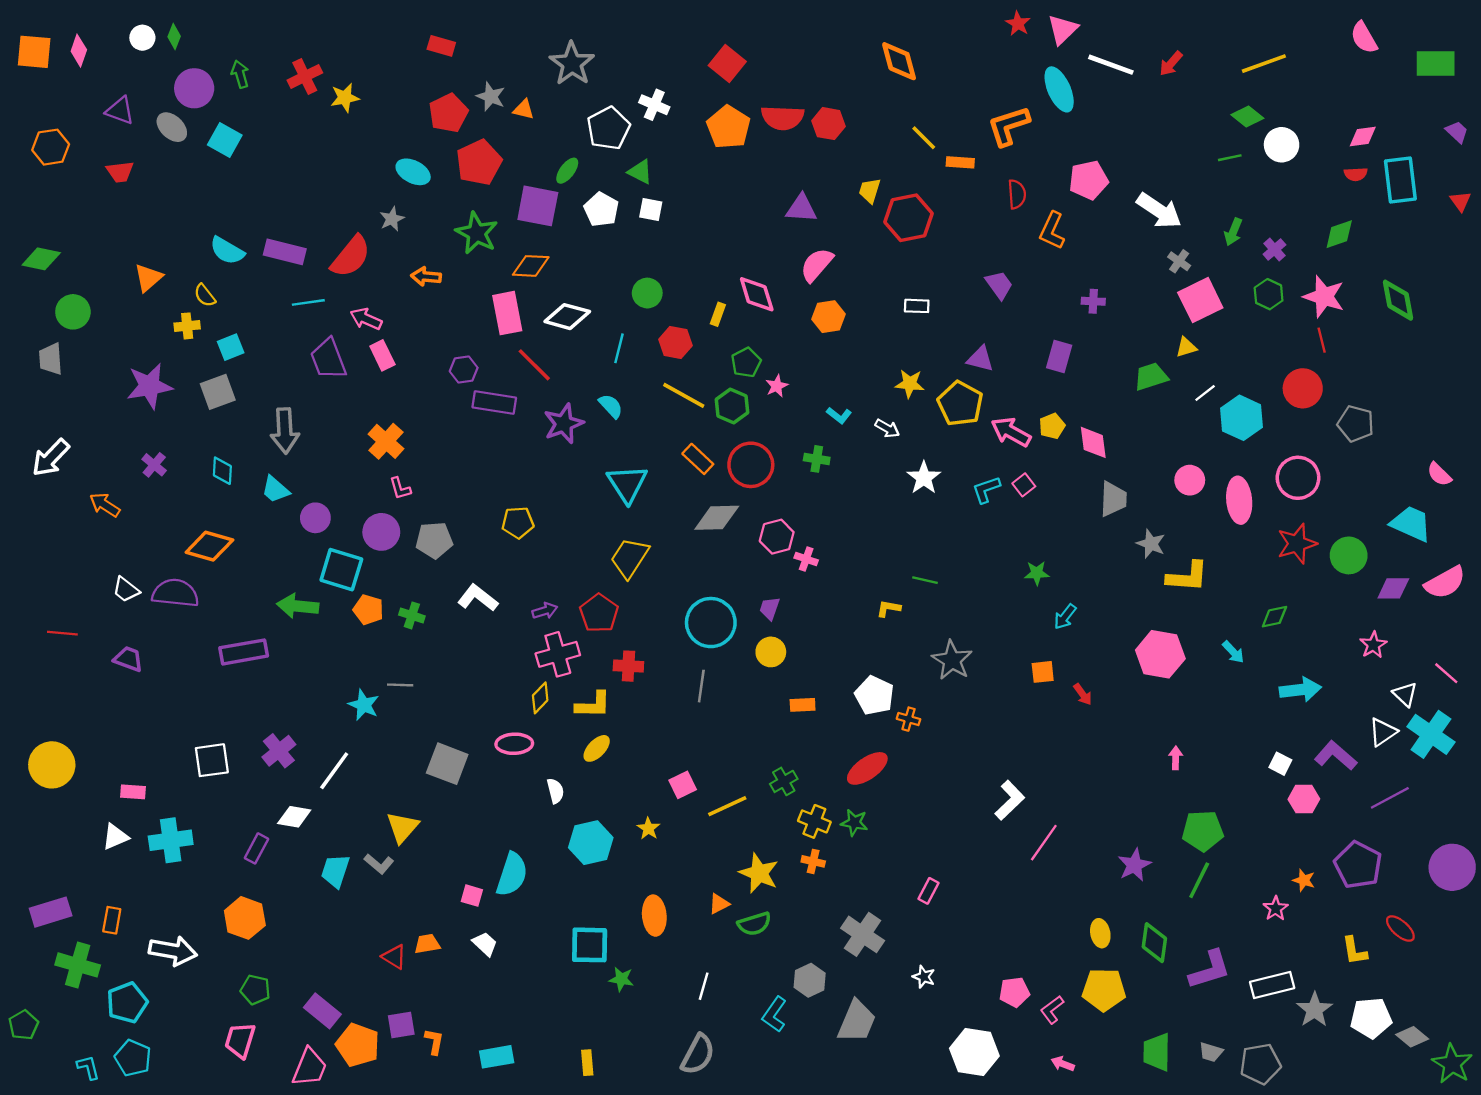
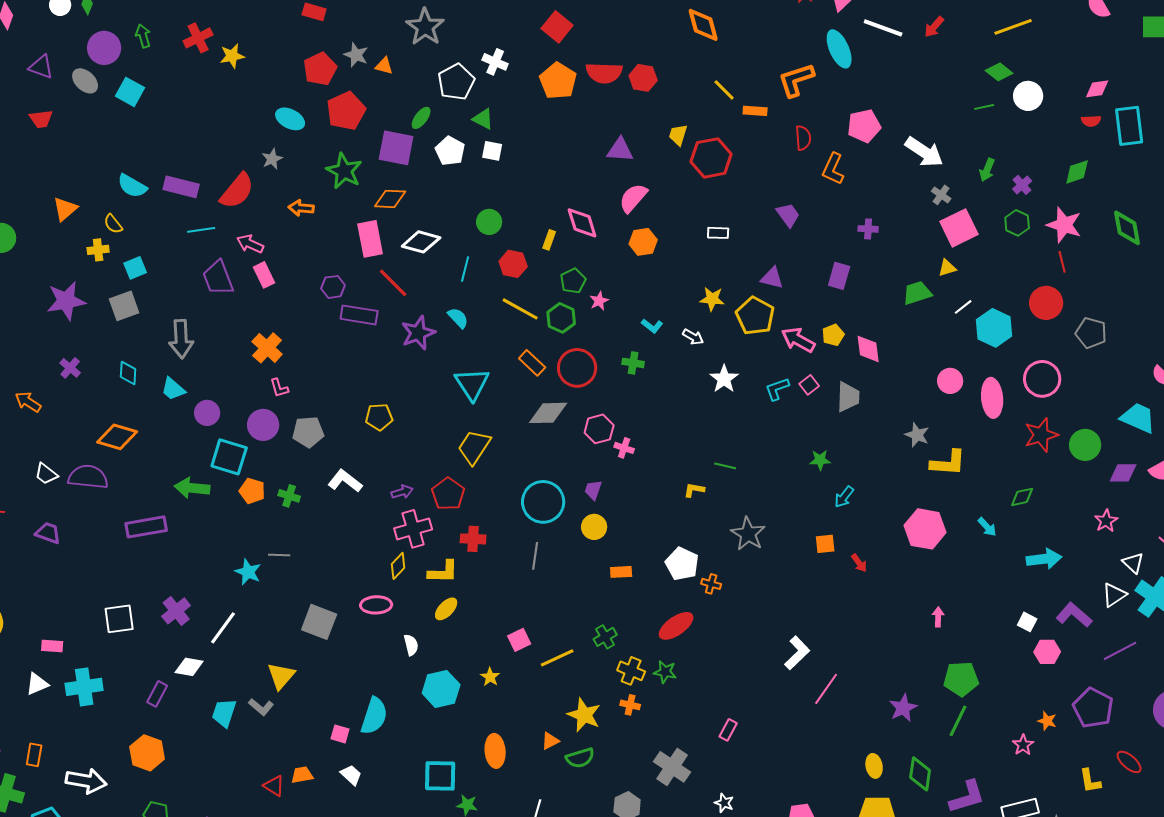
gray trapezoid: (1113, 499) -> (848, 397), moved

